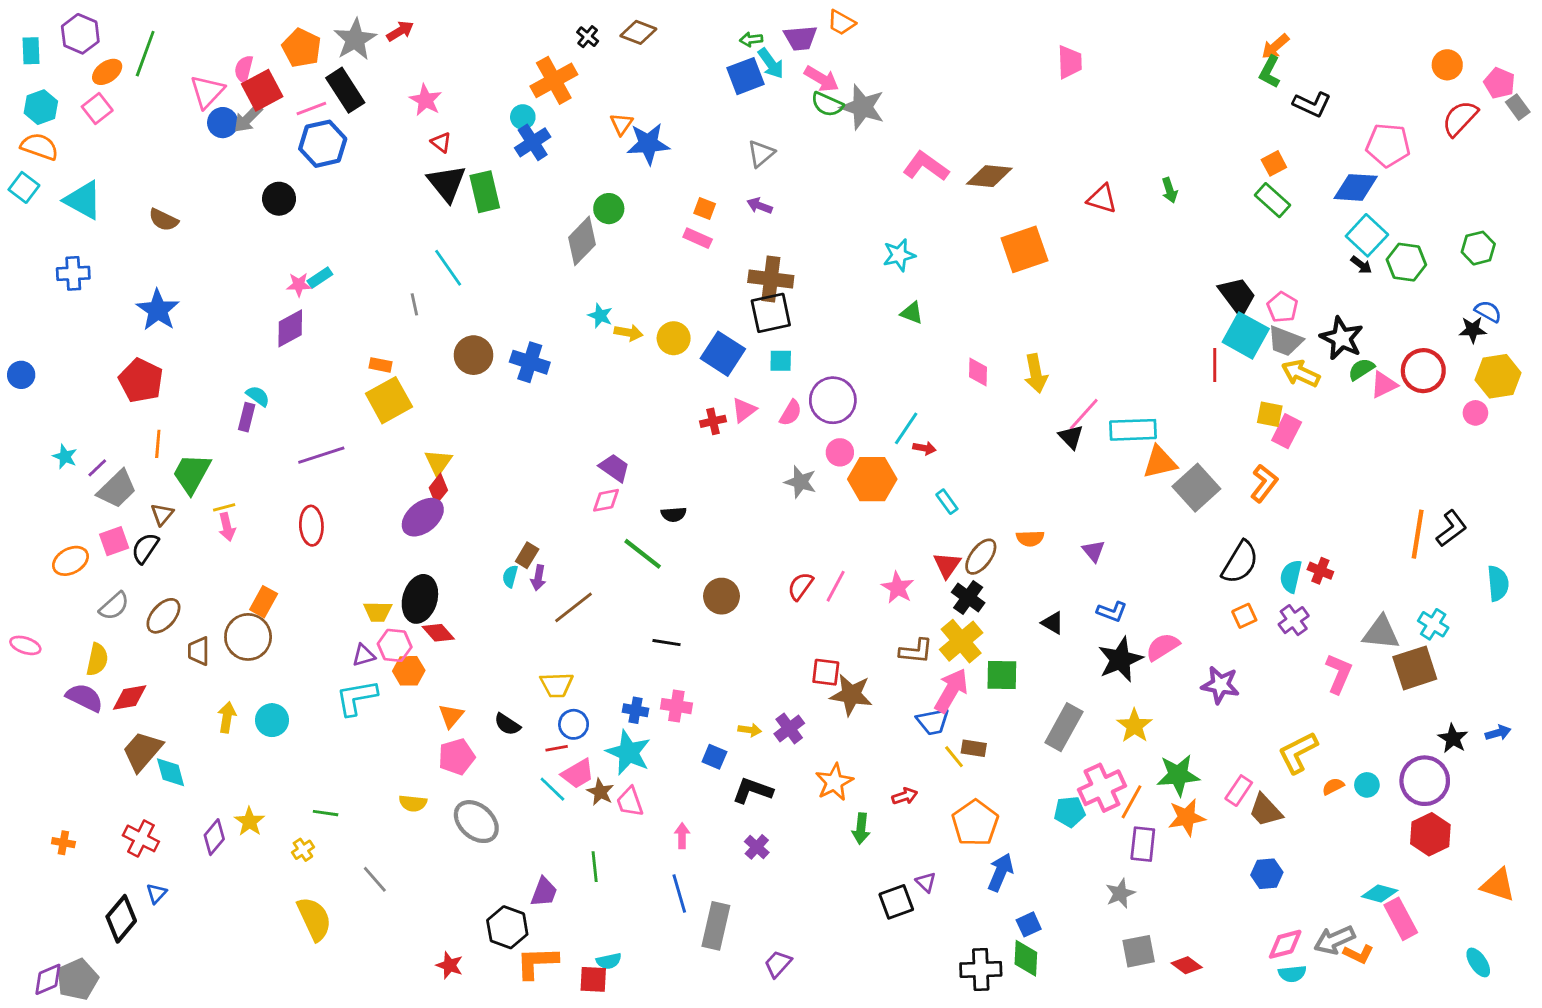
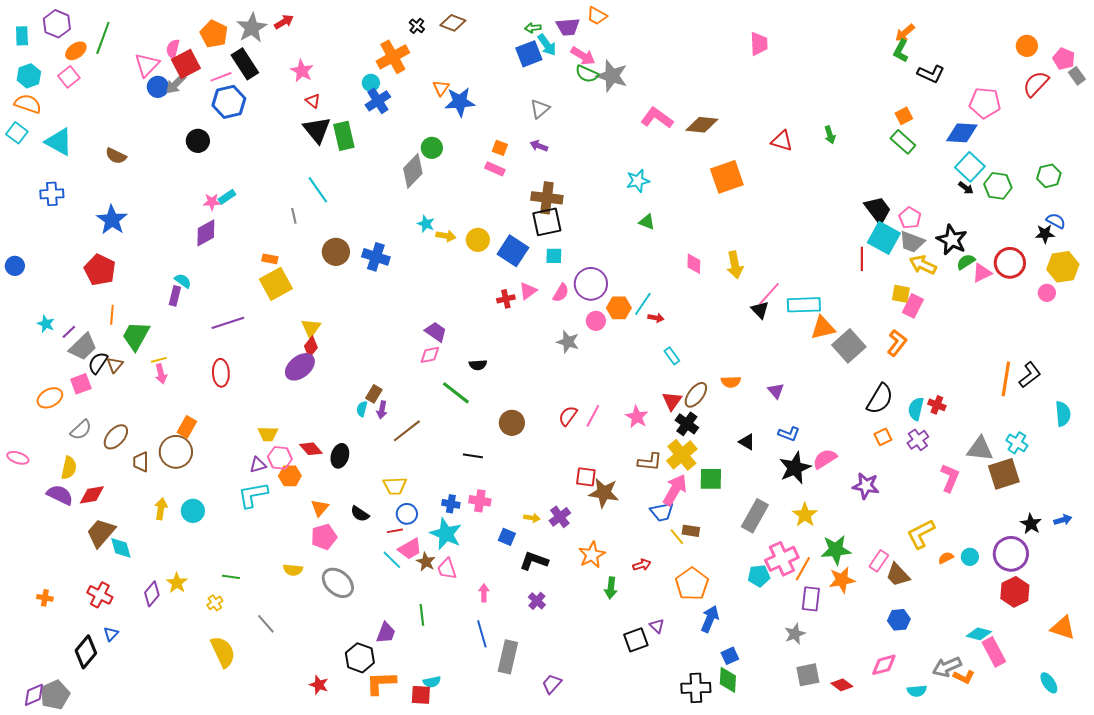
orange hexagon: (872, 479) -> (619, 308), moved, size x0.7
black semicircle: (145, 548) -> (98, 363), moved
black ellipse: (420, 599) -> (340, 456), moved, size x0.7
pink diamond: (1285, 944) -> (884, 665), moved

